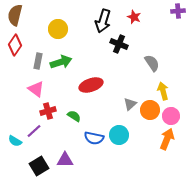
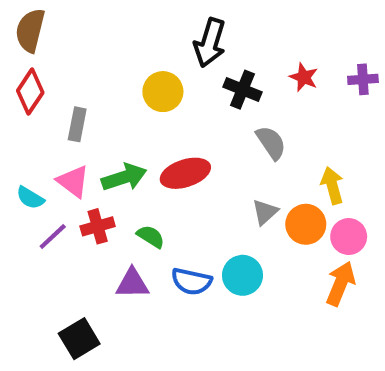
purple cross: (178, 11) -> (363, 79), moved
red star: (134, 17) -> (304, 77), moved
yellow circle: (58, 29) -> (163, 92), moved
green arrow: (61, 62) -> (124, 177), moved
gray semicircle: (152, 63) -> (271, 143), moved
purple line: (34, 131) -> (53, 237), moved
cyan semicircle: (15, 141) -> (30, 198), moved
purple triangle: (65, 160) -> (132, 283), moved

